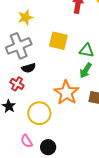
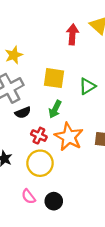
green triangle: (87, 50) -> (87, 86), turned -35
green arrow: (86, 70) -> (55, 109), moved
red cross: (17, 84) -> (39, 136), moved

